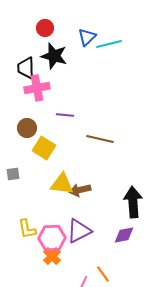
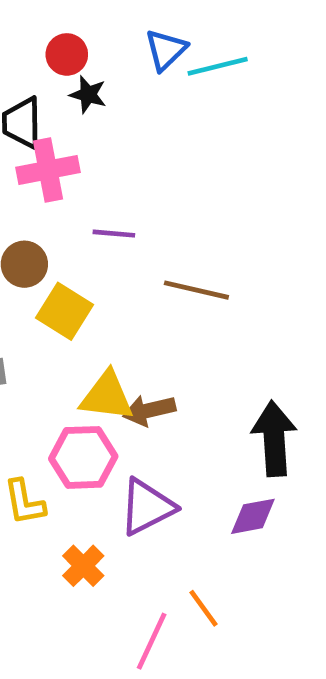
red circle: (45, 28) -> (67, 54), moved
black star: (54, 56) -> (88, 95), size x0.6
pink hexagon: (52, 238) -> (83, 457), moved

